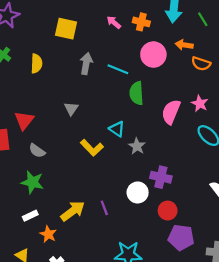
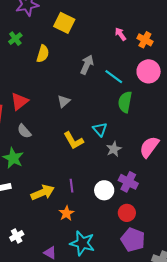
yellow square: (66, 29) -> (64, 23), moved
pink semicircle: (171, 112) -> (149, 147), moved
purple line: (104, 208) -> (72, 186), moved
orange star: (48, 234) -> (66, 213), moved

